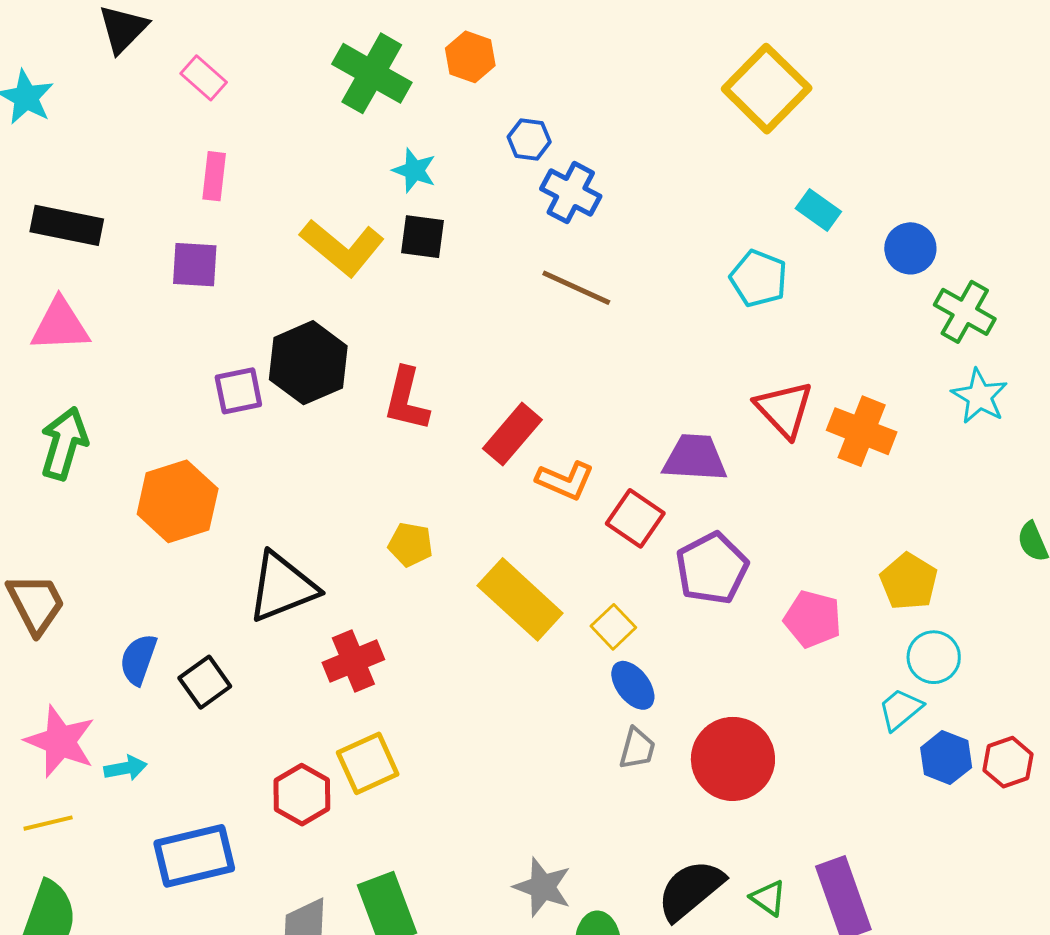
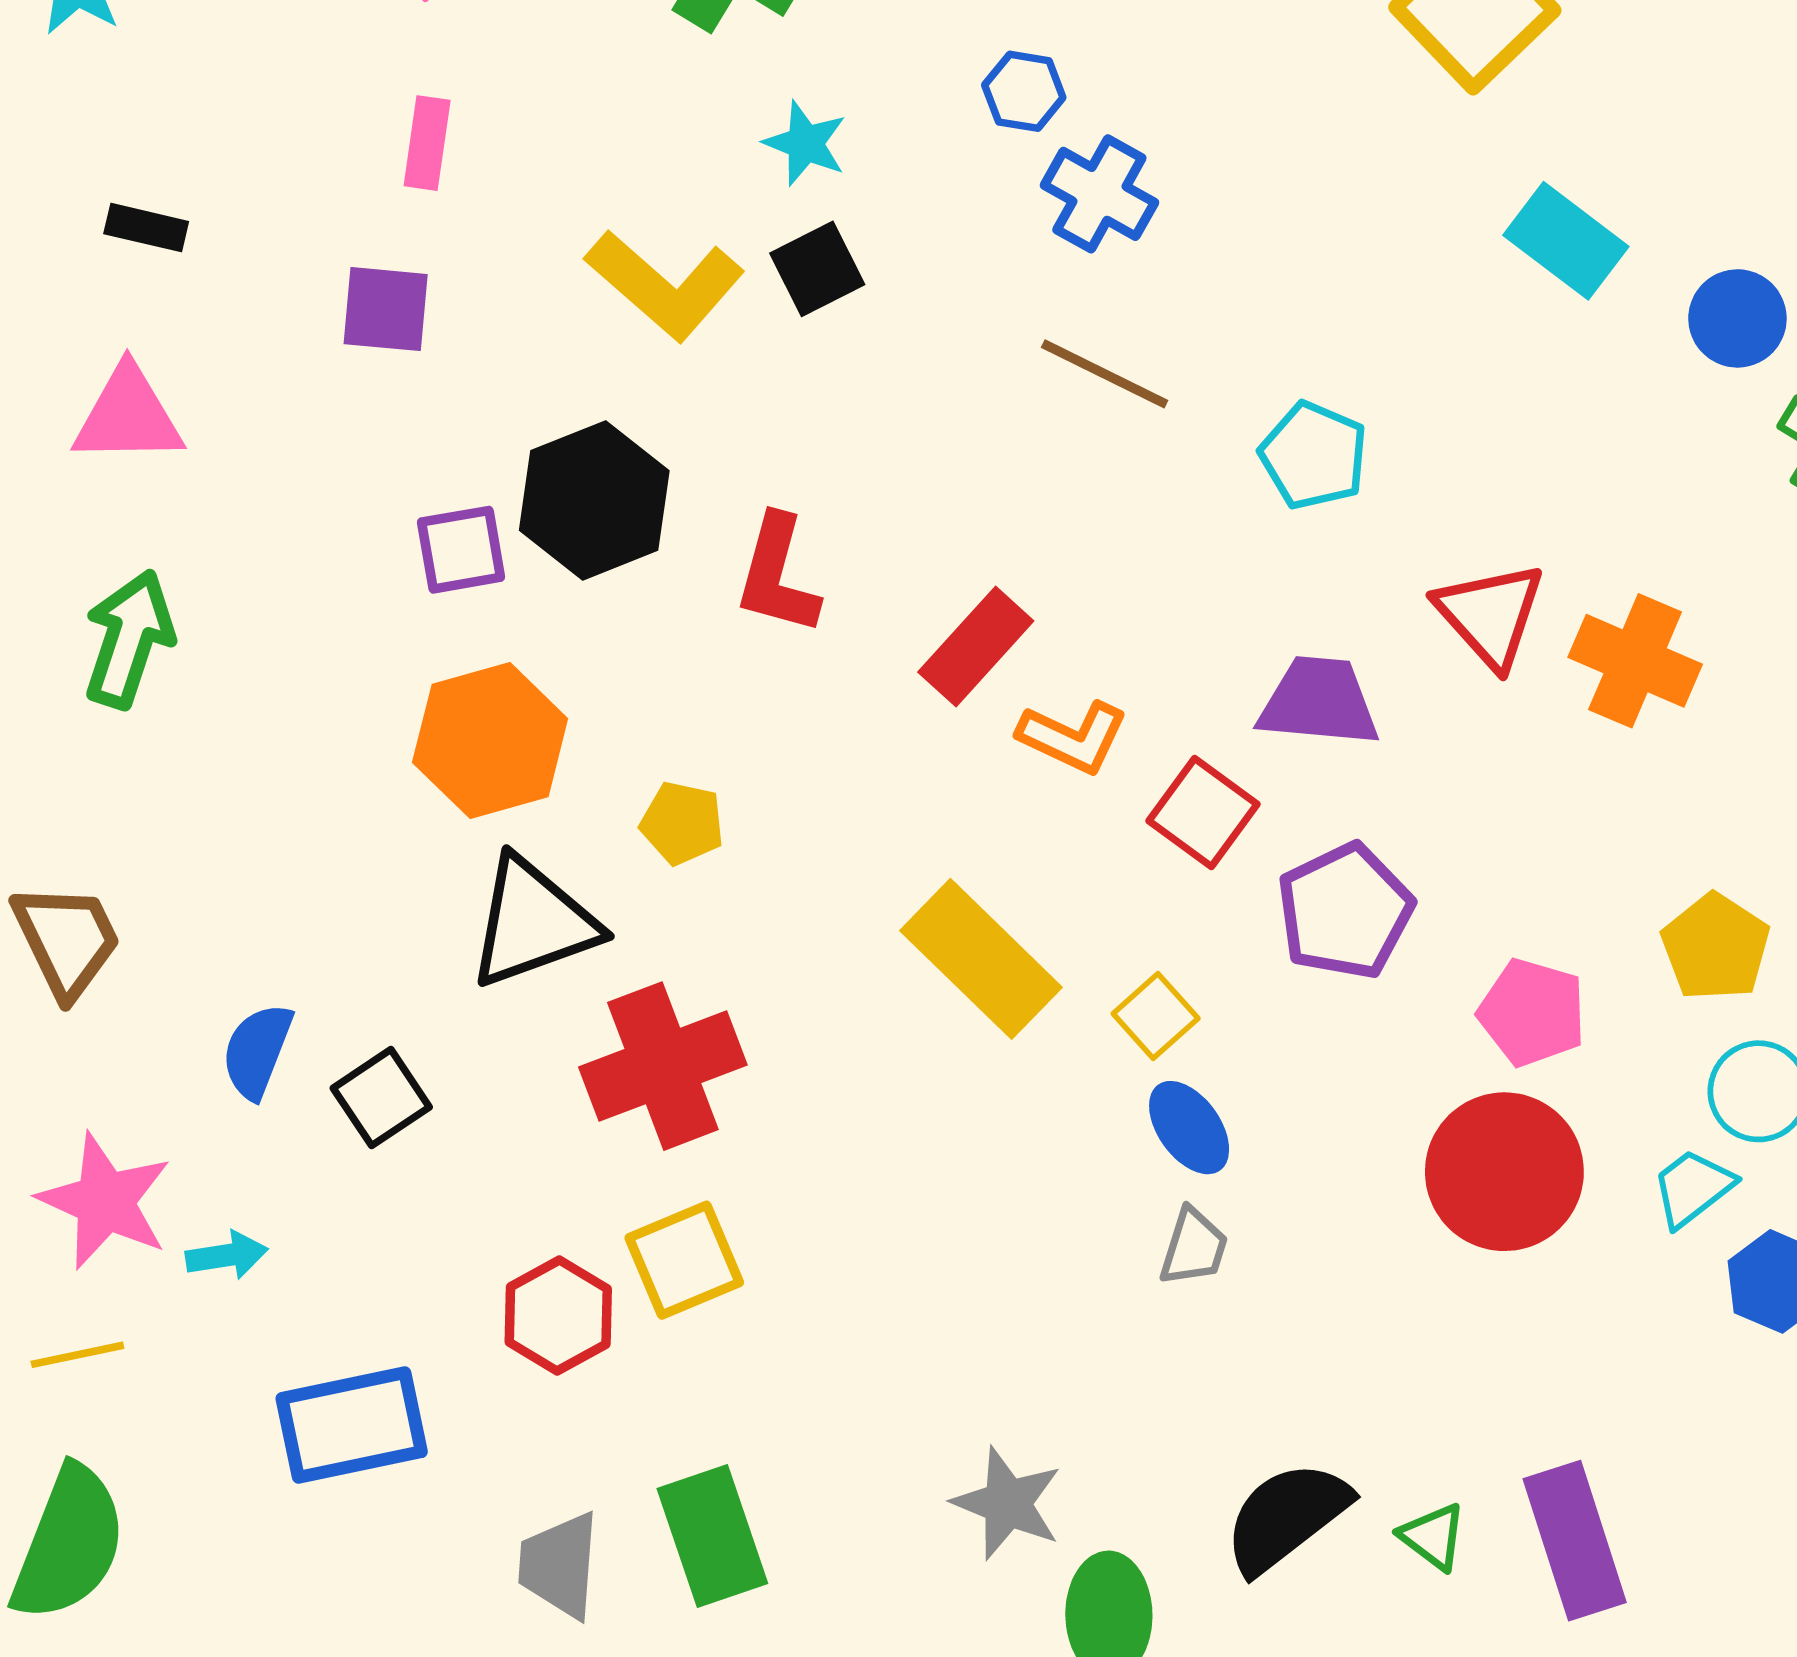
cyan rectangle: (818, 210) -> (1566, 241), size x1.4
black rectangle: (67, 225) -> (146, 228), size x0.6
black square: (423, 237) -> (817, 269), turned -36
cyan pentagon: (759, 278) -> (1314, 456), moved
orange hexagon: (178, 501) -> (490, 740), moved
yellow pentagon: (410, 544) -> (682, 823), moved
red cross: (353, 661) -> (663, 1066), size x1.4
red circle: (733, 759) -> (1504, 1172), moved

